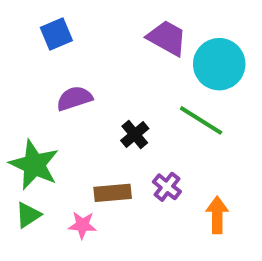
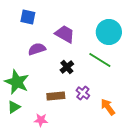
blue square: (56, 34) -> (28, 17), turned 35
purple trapezoid: (167, 38) -> (65, 34), moved
orange arrow: (217, 215) -> (108, 107), turned -36
pink star: (82, 225) -> (41, 120), moved

